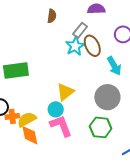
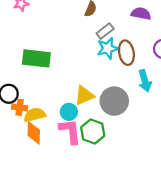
gray rectangle: (80, 30) -> (105, 31), moved
gray circle: (107, 97) -> (114, 101), moved
green hexagon: (101, 127) -> (93, 131), moved

